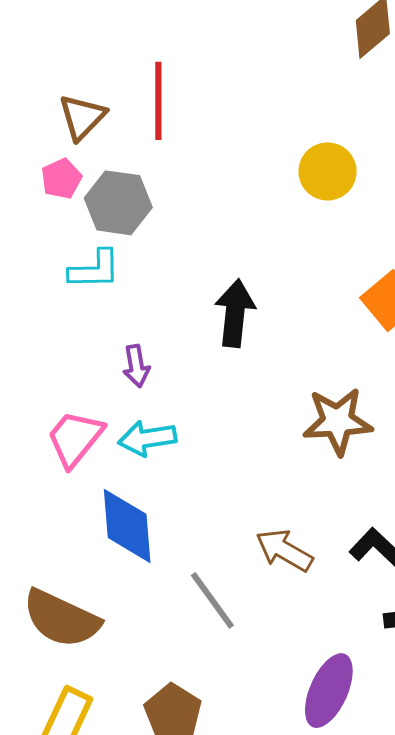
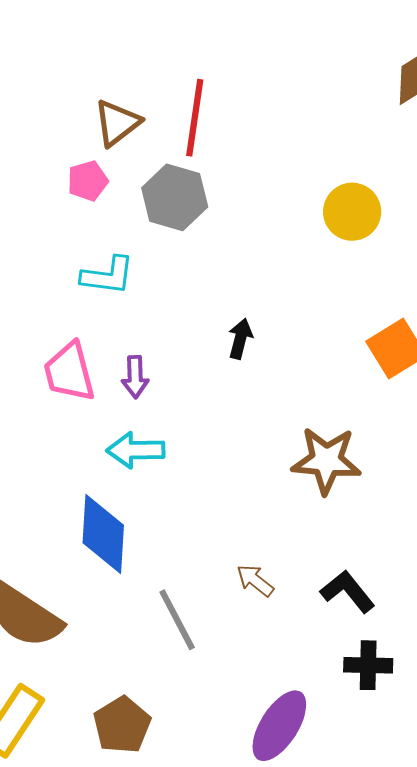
gray hexagon: (118, 203) -> (175, 197), moved
black arrow: (235, 313) -> (240, 339), size x0.6
pink trapezoid: (75, 438) -> (69, 372), moved, turned -62
brown arrow: (284, 550) -> (255, 581), size x0.7

